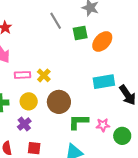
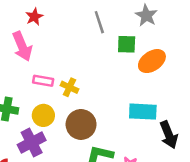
yellow cross: (44, 75) -> (69, 87), turned -32
purple cross: (24, 124) -> (32, 142), size x1.5

